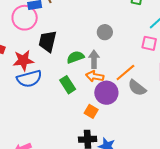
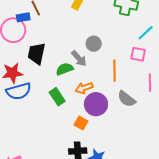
gray arrow: (94, 59) -> (79, 58), moved, turned 138
orange line: (125, 72) -> (115, 71), moved, turned -50
orange arrow: (95, 76) -> (84, 88), turned -30

